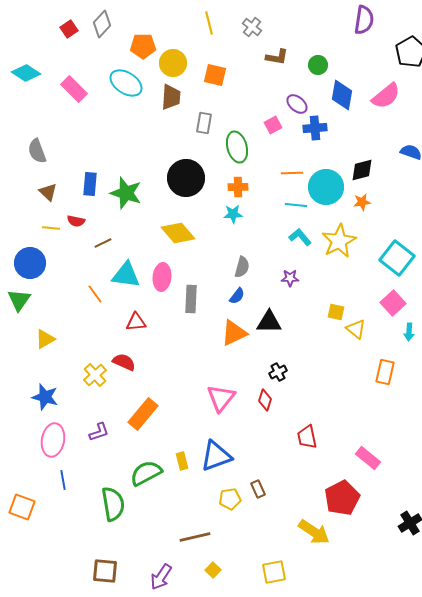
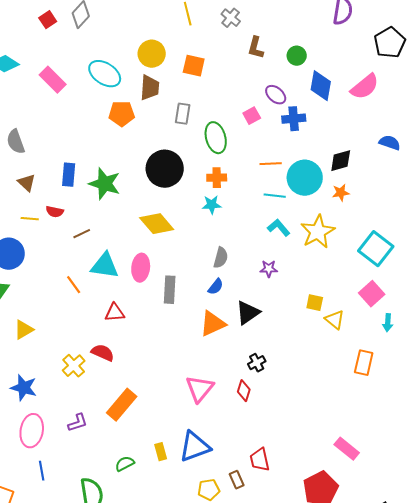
orange pentagon: (143, 46) -> (122, 114), moved
brown L-shape: (277, 57) -> (256, 48), turned 95
black triangle: (269, 322) -> (248, 313), turned -36
red trapezoid: (307, 437) -> (260, 460), moved
green semicircle: (146, 473) -> (125, 464), size x0.6

